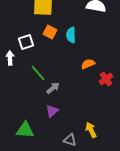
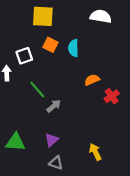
purple triangle: (52, 111) -> (52, 140), moved
green triangle: (25, 130) -> (15, 142), moved
gray triangle: (70, 140) -> (56, 163), moved

